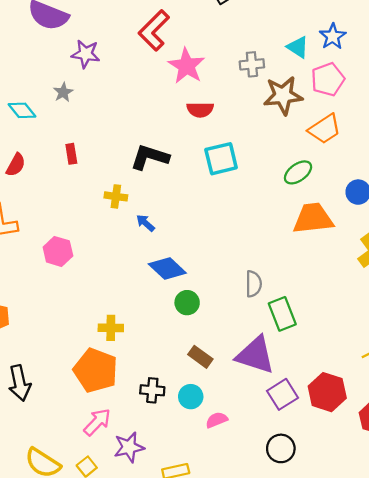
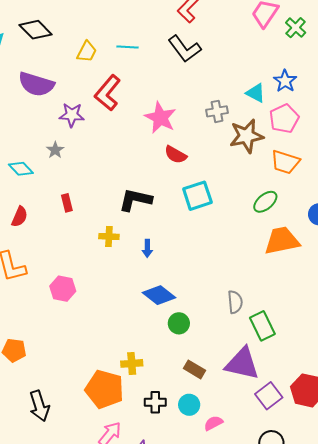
red L-shape: (154, 30) -> (108, 93), moved
red semicircle: (200, 110) -> (176, 155), turned 35
orange trapezoid: (325, 129) -> (285, 162), turned 56
blue arrow: (145, 223) -> (147, 248), moved, turned -126
yellow cross: (111, 328) -> (132, 363), moved

